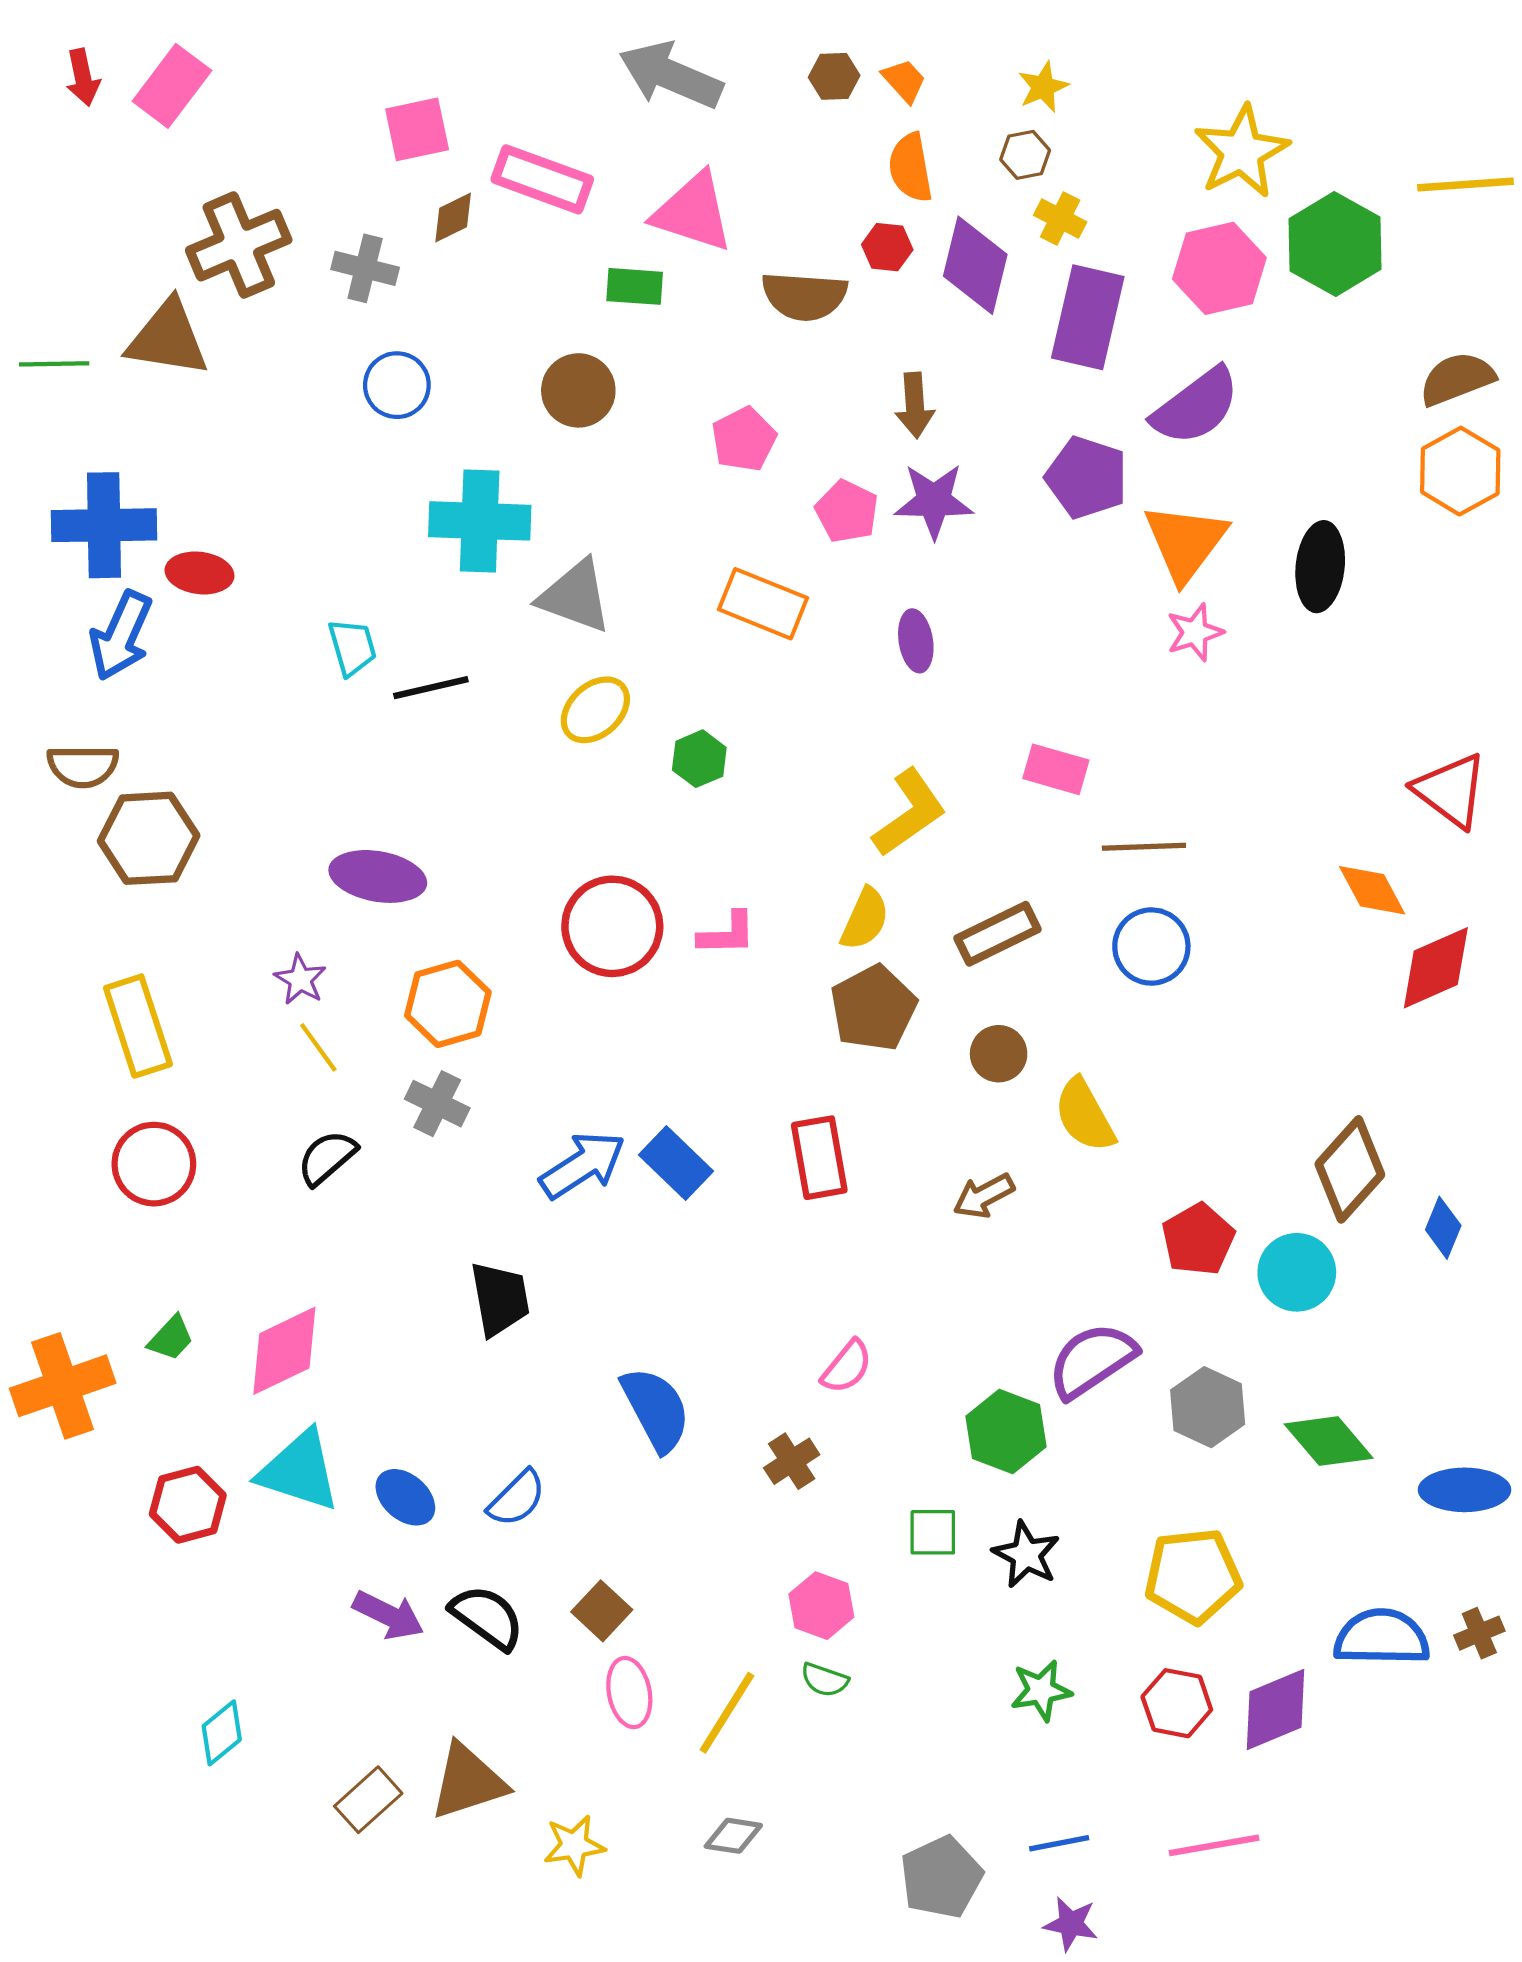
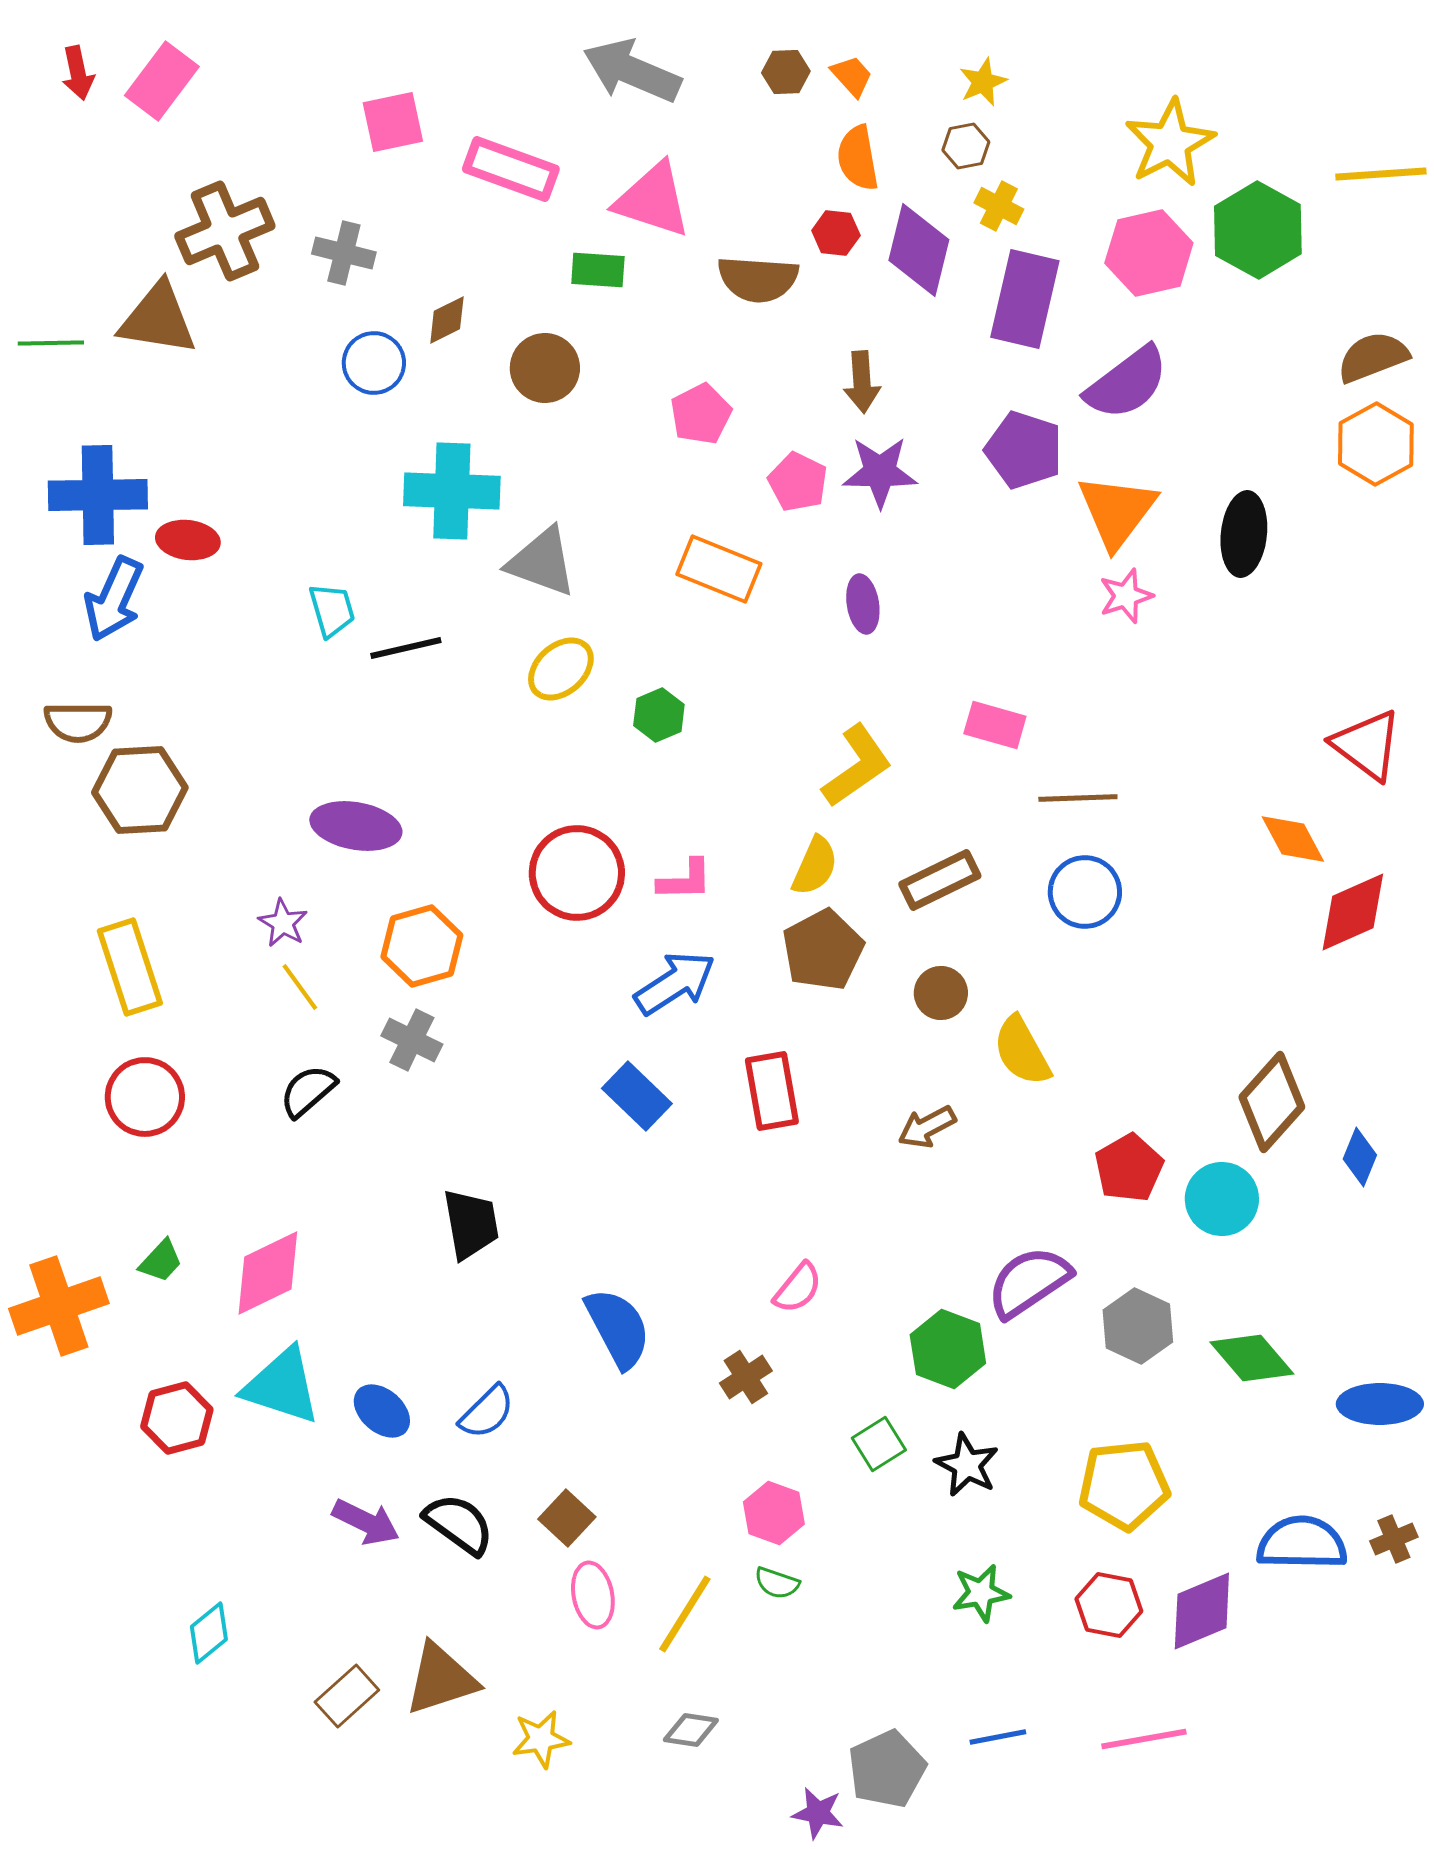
brown diamond: (453, 217) -> (447, 320), moved
blue arrow: (583, 1165) -> (675, 983), moved
green square: (933, 1532) -> (879, 1444), turned -32
purple star: (1071, 1924) -> (818, 1813), moved

